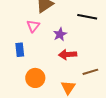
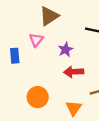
blue rectangle: (20, 50) -> (15, 56), moved

